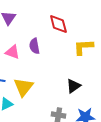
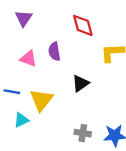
black triangle: (73, 86) -> (80, 83), moved

